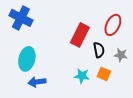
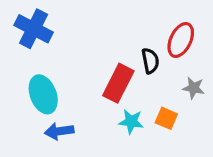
red rectangle: (80, 35) -> (118, 83), moved
black semicircle: (99, 50) -> (150, 61), moved
cyan ellipse: (27, 59) -> (43, 94), turned -35

